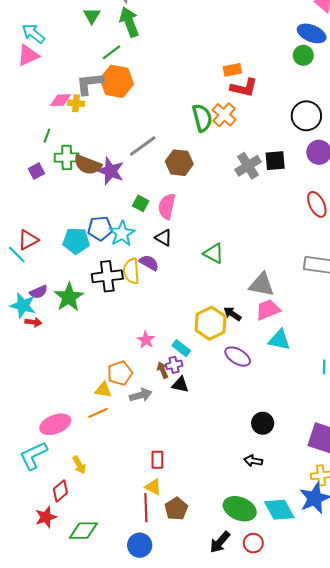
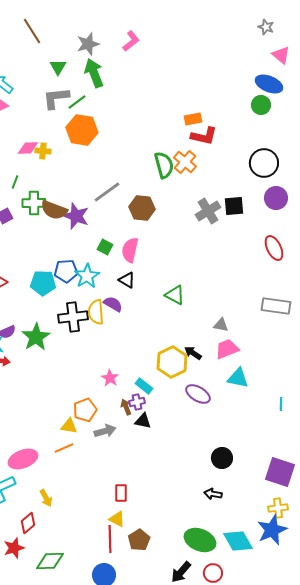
gray L-shape: (90, 83) -> (56, 98), moved
gray triangle: (262, 285) -> (221, 325), size x0.6

